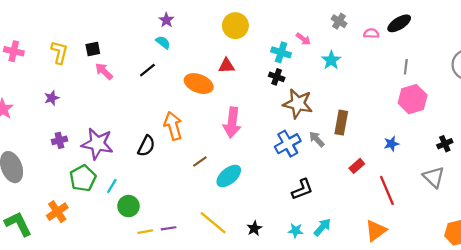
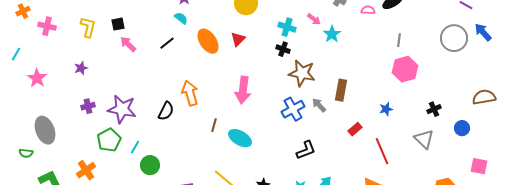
pink arrow: (303, 39) -> (314, 19), moved
red triangle: (227, 66) -> (238, 39), turned -42
orange ellipse: (199, 84) -> (208, 41), moved, turned 35
brown line: (200, 161) -> (214, 125), turned -40
cyan ellipse: (229, 176) -> (240, 138), turned 70

